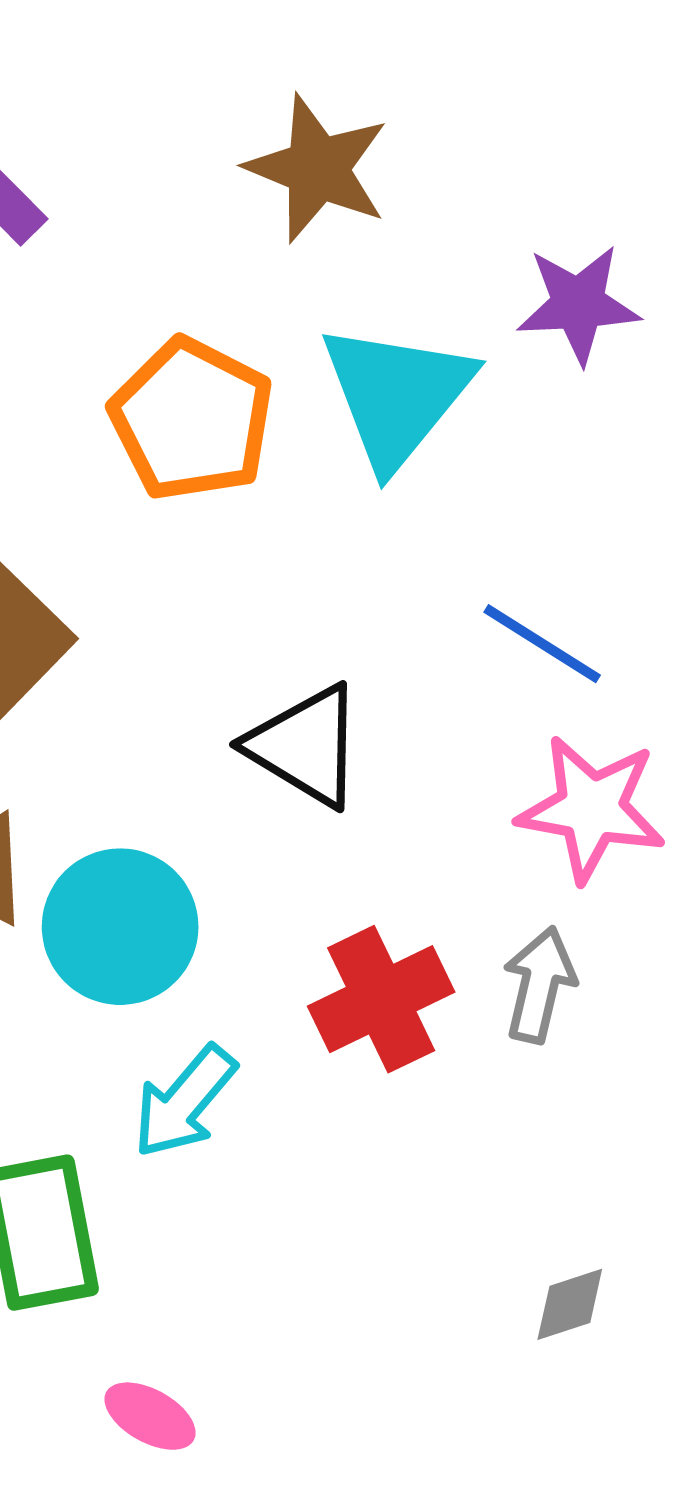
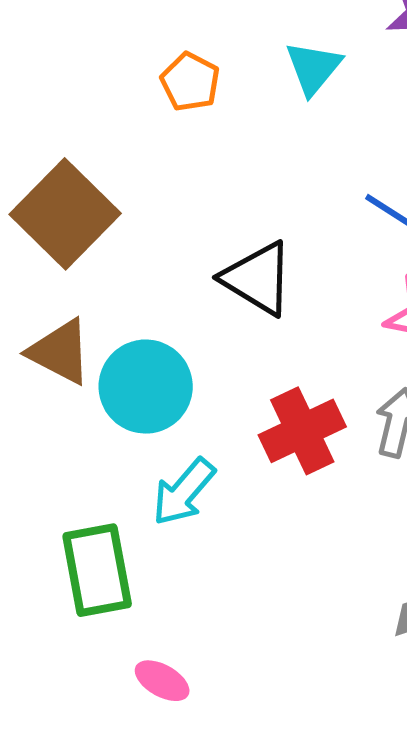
cyan triangle: (397, 395) -> (313, 68), size x0.6
orange pentagon: (192, 419) -> (190, 82), size x0.6

